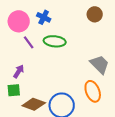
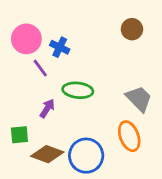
blue cross: (44, 17) -> (60, 47), moved
green ellipse: (55, 41) -> (78, 90), moved
purple arrow: (19, 71) -> (47, 108), moved

